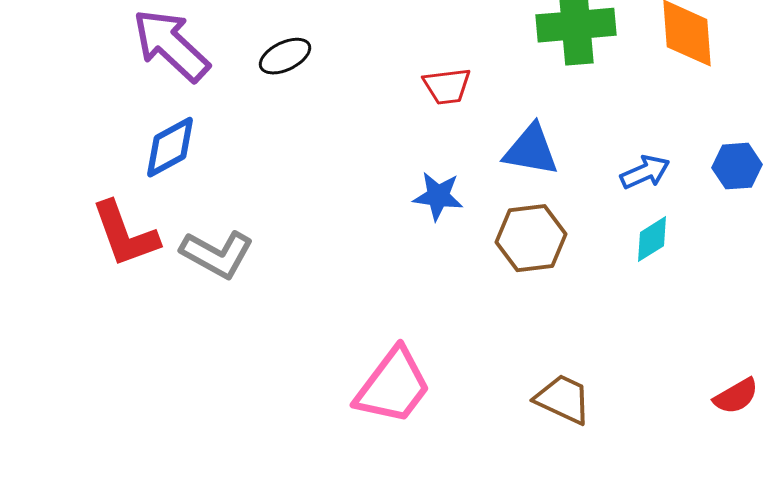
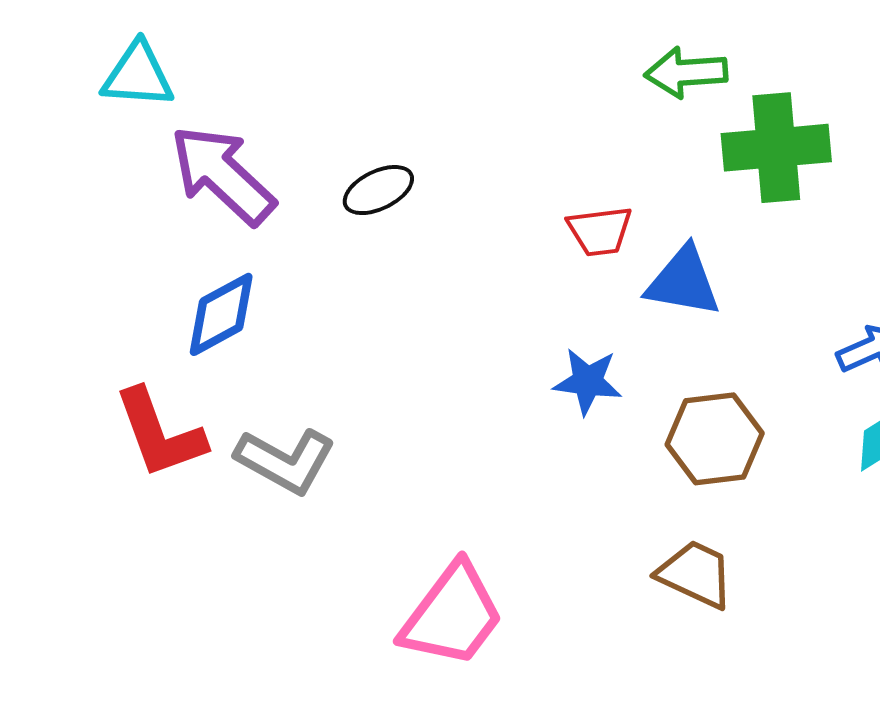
blue triangle: (531, 150) -> (683, 282), moved
pink trapezoid: (393, 386) -> (452, 615), moved
brown trapezoid: (563, 399) -> (696, 574), moved

